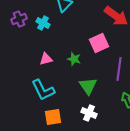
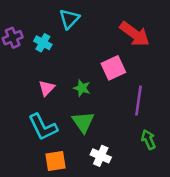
pink triangle: (46, 59) -> (47, 88), turned -32
green triangle: (88, 86) -> (83, 122), moved

